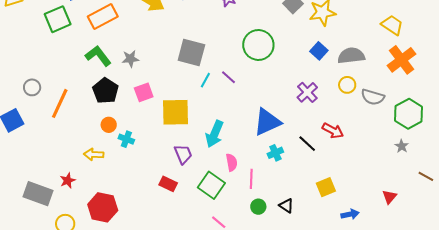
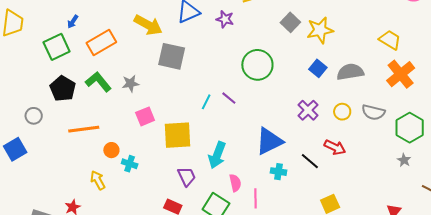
gray square: (191, 52) -> (172, 56), moved
yellow circle: (347, 85) -> (342, 112), moved
black pentagon: (105, 91) -> (63, 89), moved
orange line: (60, 103) -> (84, 129), moved, turned 60
cyan cross: (275, 153) -> (279, 172), turned 35
yellow arrow: (94, 154) -> (98, 180), turned 60

